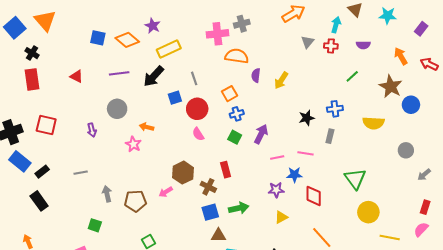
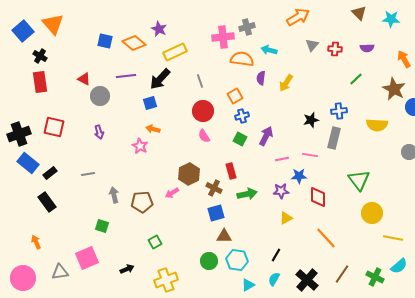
cyan arrow: (336, 25) -> (269, 50), moved, turned -91
blue square: (175, 98) -> (150, 103), moved
gray circle: (117, 109) -> (100, 96), moved
gray rectangle: (330, 136) -> (334, 138), size x1.5
green arrow: (239, 208) -> (247, 194), moved

